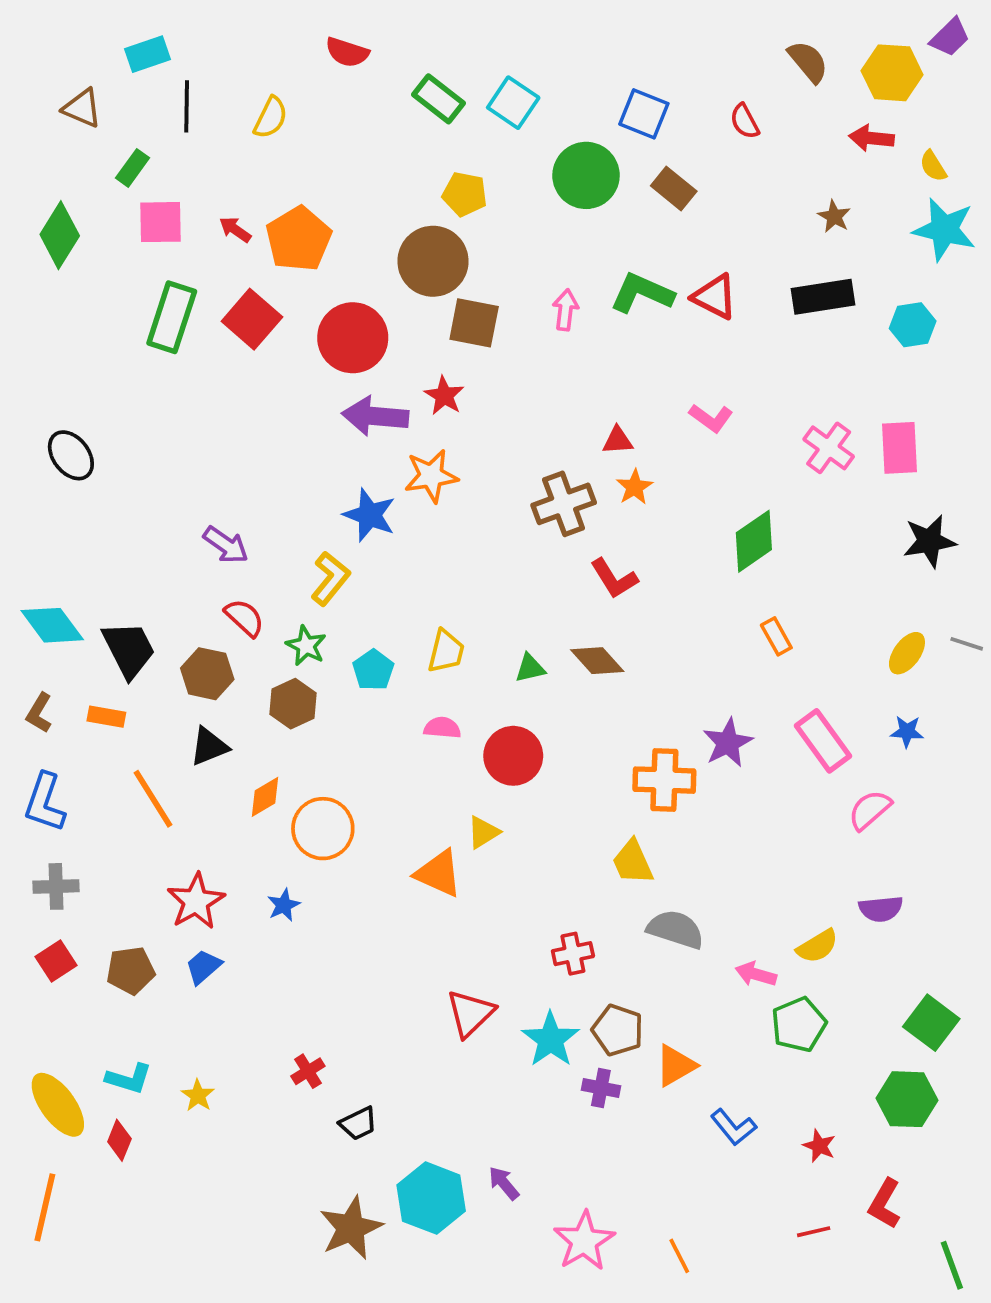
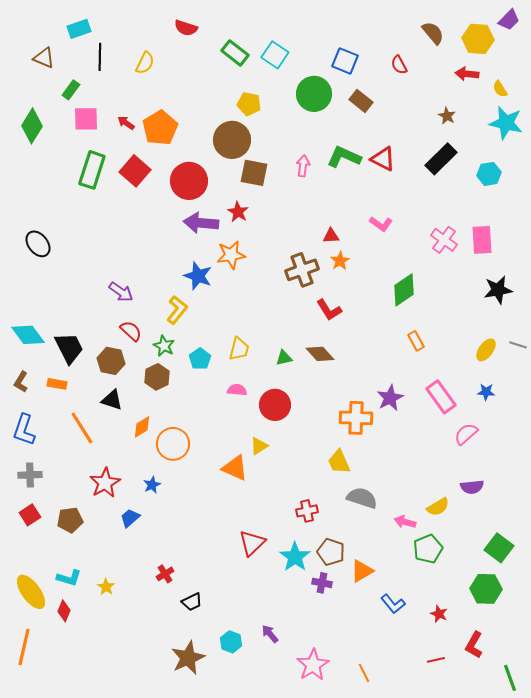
black rectangle: (823, 297) -> (441, 159), turned -36
black triangle: (209, 746) -> (112, 400), turned 40
blue trapezoid: (203, 967) -> (130, 518), moved
cyan hexagon: (431, 1198) -> (231, 642), size x0.6

